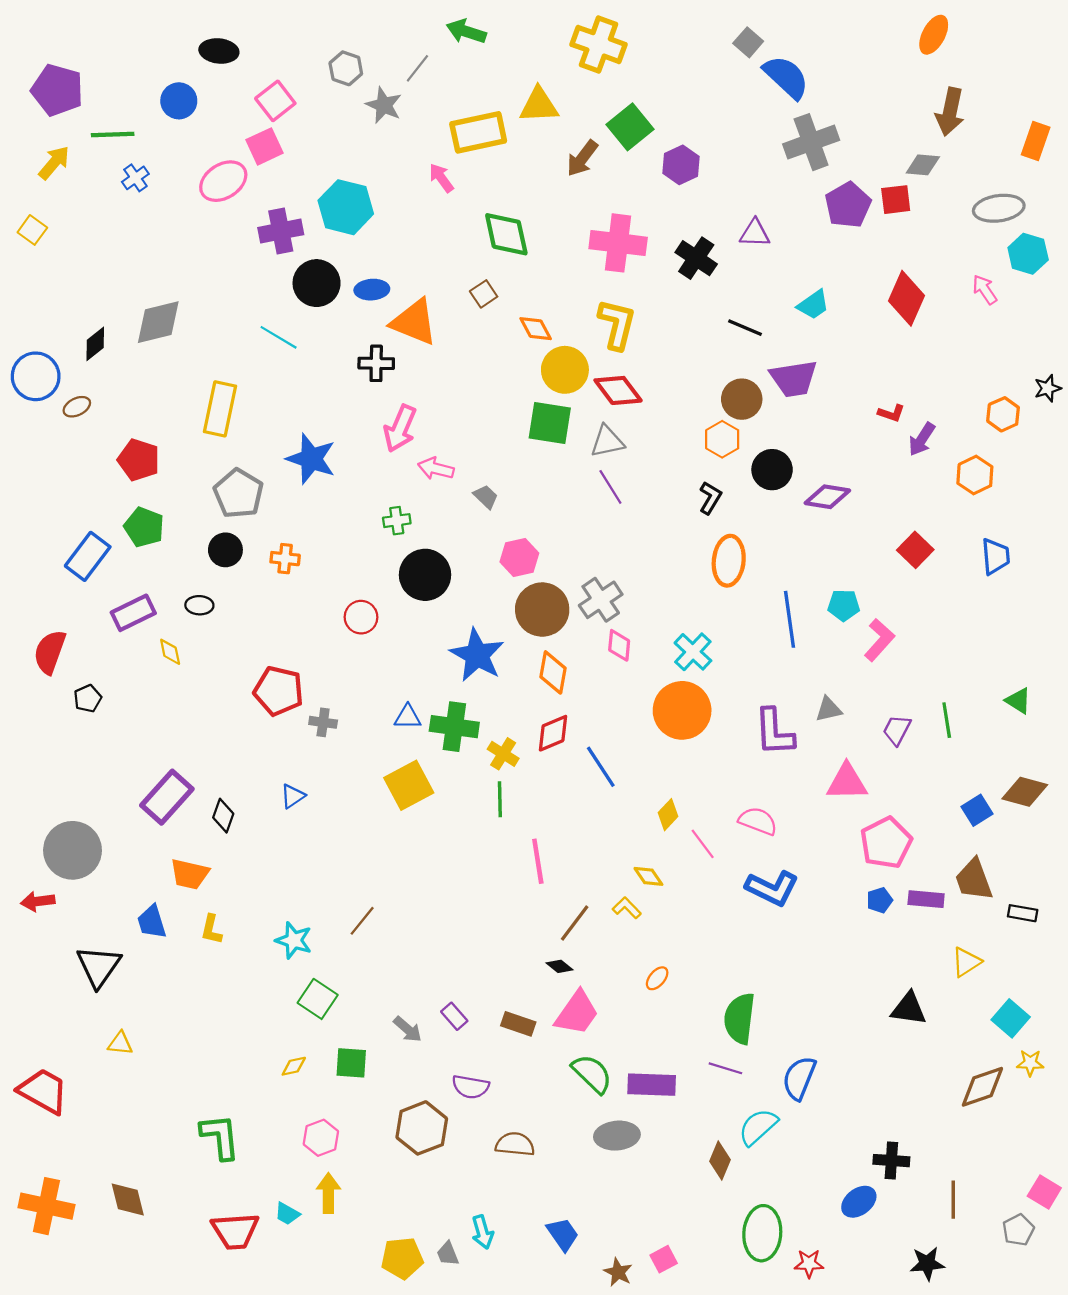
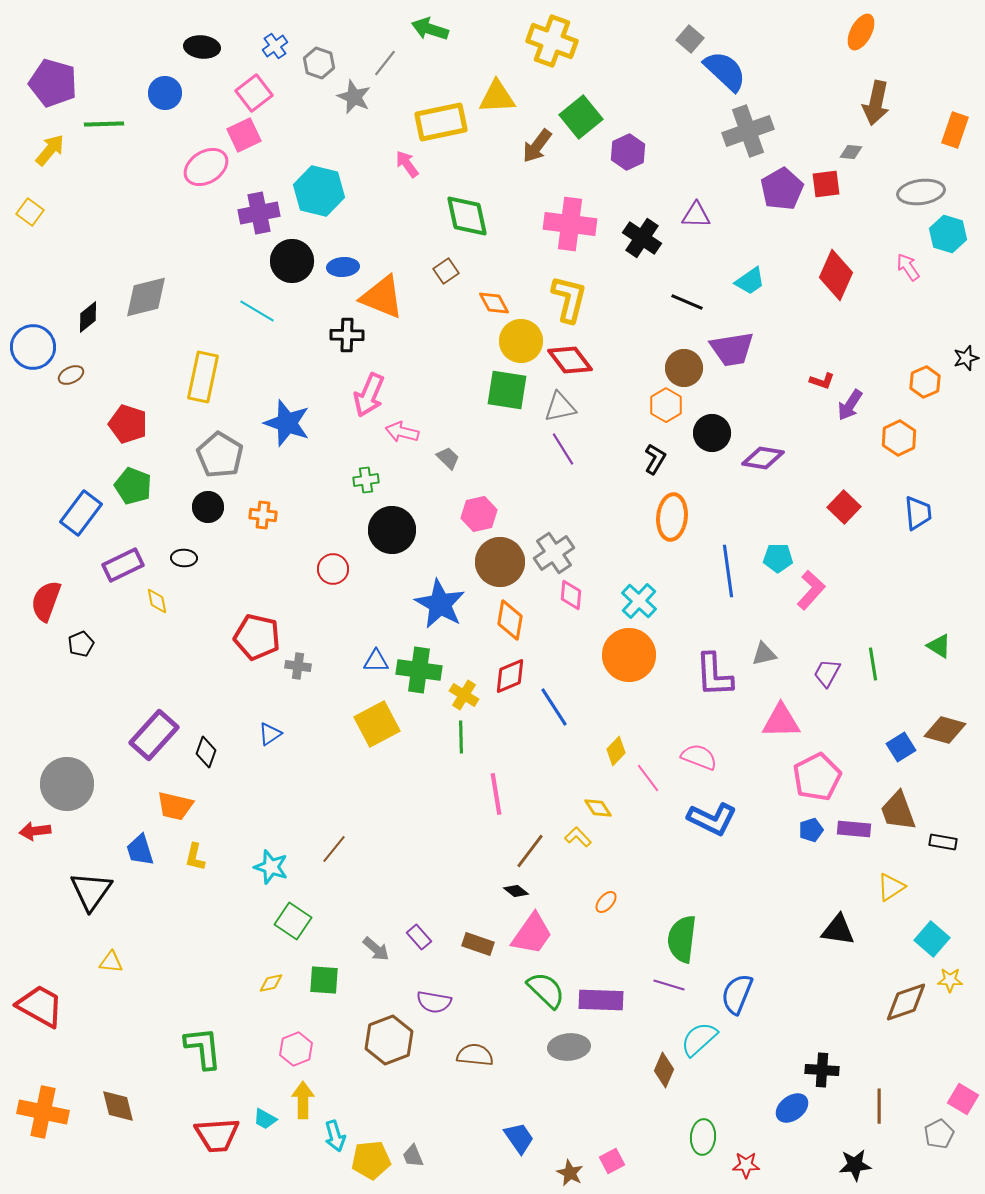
gray diamond: (923, 165) -> (851, 152), size x0.7
blue cross: (135, 178) -> (275, 46), moved
cyan arrow: (482, 1232) -> (335, 1136), moved
green ellipse: (762, 1233) -> (703, 1137), size x0.7

